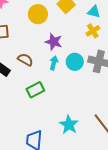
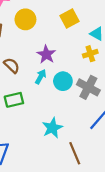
yellow circle: (38, 14) -> (25, 19), moved
cyan star: (69, 125) -> (52, 128), moved

